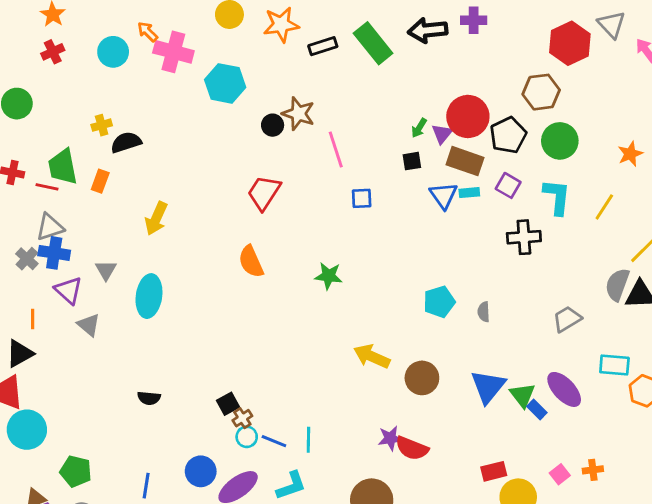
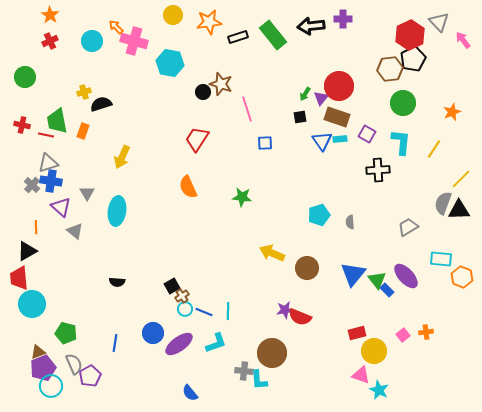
black pentagon: (508, 135) -> (413, 59), moved

